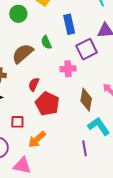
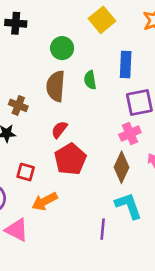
green circle: (18, 14) -> (62, 48), moved
brown semicircle: (23, 54) -> (56, 86), turned -60
pink cross: (68, 69) -> (130, 133), moved, turned -35

